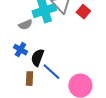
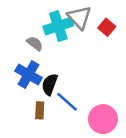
gray semicircle: (25, 25) -> (35, 43), turned -120
blue cross: (20, 50) -> (29, 74), size x1.5

